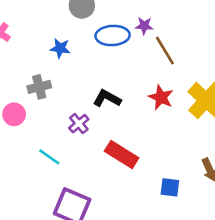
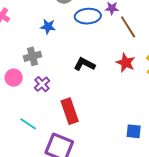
purple cross: (79, 124) -> (42, 84), moved
red rectangle: (122, 155) -> (70, 111), moved, turned 40
cyan line: (49, 157) -> (28, 124), moved

